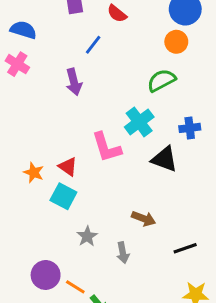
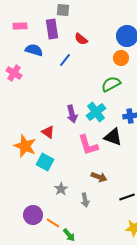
blue semicircle: (23, 30) -> (34, 50), moved
purple arrow: (74, 82) -> (72, 114), moved
pink L-shape: (106, 147) -> (88, 145), moved
red triangle: (68, 167) -> (48, 132), moved
orange star: (34, 172) -> (25, 146), size x1.6

